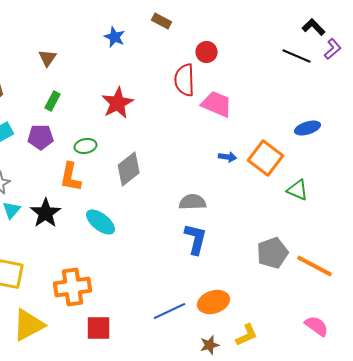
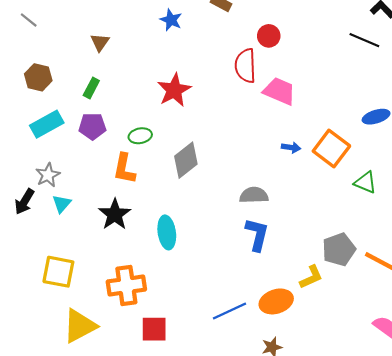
green rectangle: (53, 101) -> (91, 88), moved
black star: (46, 213) -> (115, 214), moved
cyan ellipse: (101, 222) -> (167, 232), moved, turned 44
yellow L-shape: (247, 335) -> (311, 277), moved

